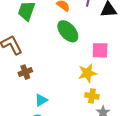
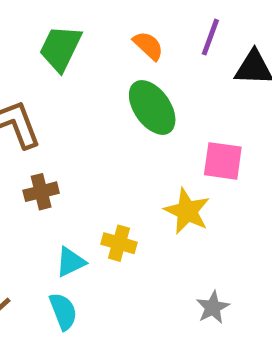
yellow star: (87, 73) -> (187, 211), turned 30
yellow cross: (92, 96) -> (119, 243), moved

